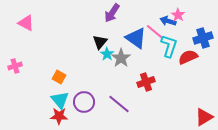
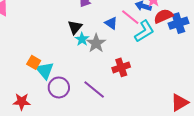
blue triangle: (136, 38) -> (111, 23), size x0.6
cyan L-shape: (169, 46) -> (144, 31), turned 40
red semicircle: (188, 57) -> (163, 16), moved
cyan triangle: (60, 100) -> (45, 70), moved
red star: (59, 116) -> (22, 102), moved

